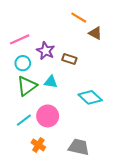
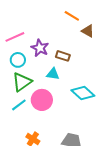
cyan triangle: (51, 82) -> (53, 74), moved
pink circle: (48, 116) -> (42, 100), moved
cyan line: (24, 120) -> (19, 105), moved

